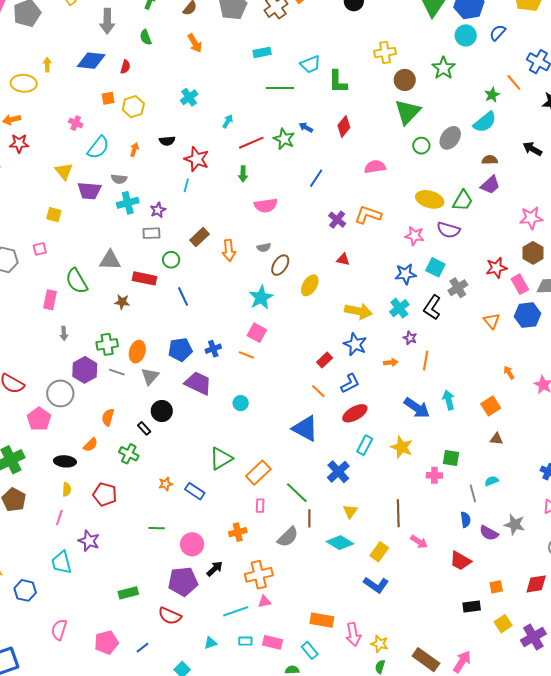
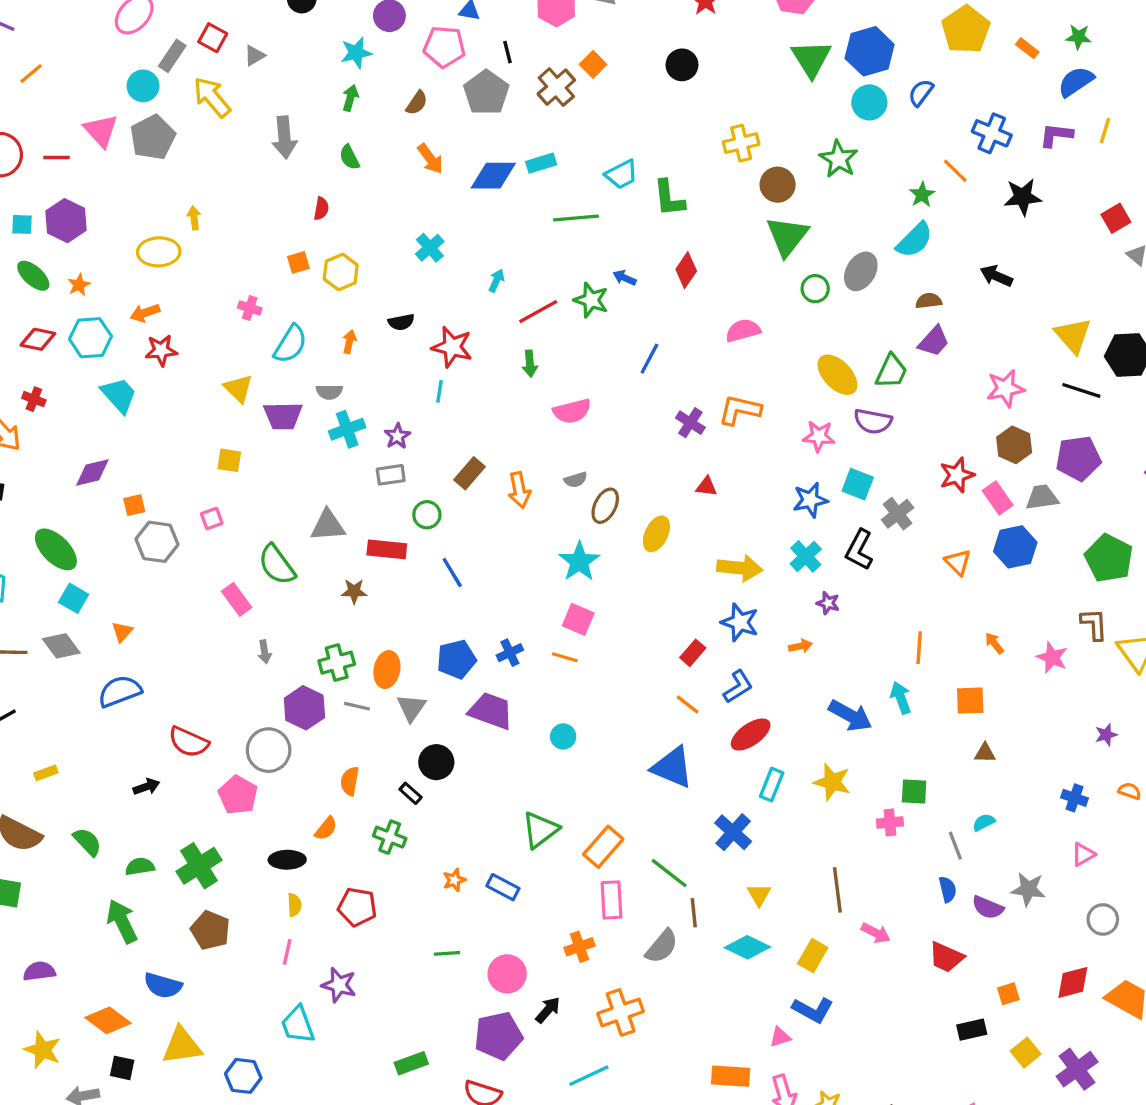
blue diamond: (91, 61) -> (493, 176), moved
yellow ellipse: (430, 199) -> (837, 375), turned 36
pink rectangle: (50, 300) -> (237, 599), turned -42
orange line: (426, 361) -> (919, 648), moved
orange square: (491, 406) -> (970, 701), turned 36
pink rectangle: (260, 506) -> (612, 900), size x1.6
pink triangle: (264, 602) -> (780, 1037), moved

